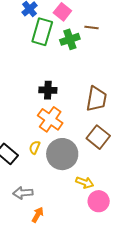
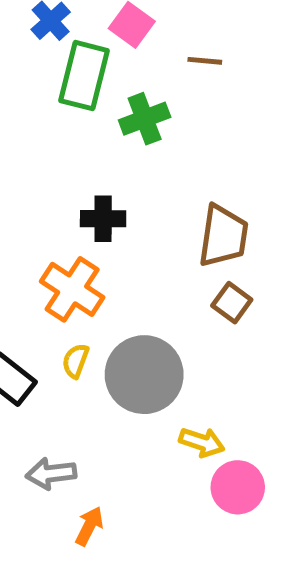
green cross: (70, 39) -> (145, 119), moved
orange cross: (50, 119) -> (72, 289), moved
brown square: (98, 137) -> (232, 303), moved, size x0.7

